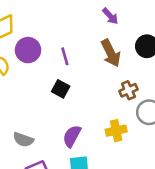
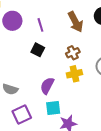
brown cross: (128, 90) -> (73, 53), moved
yellow cross: (116, 131) -> (74, 74), moved

